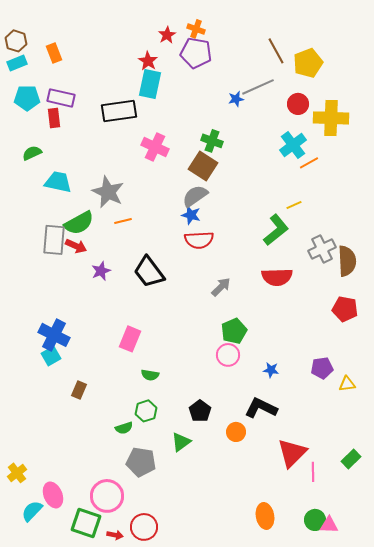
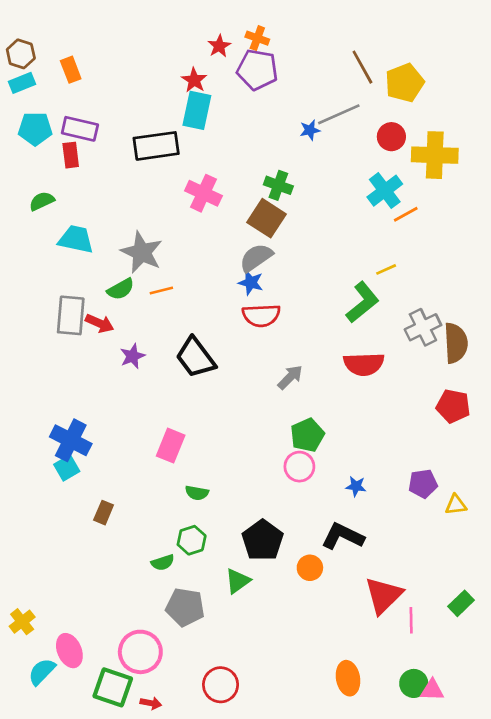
green semicircle: (79, 223) -> (121, 289), moved, size x0.7
black pentagon: (200, 411) -> (263, 540), size x1.4
red circle: (144, 527) -> (221, 685), moved

